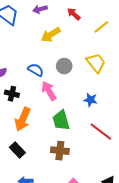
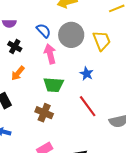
gray circle: (64, 66) -> (71, 35), size x1.6
orange arrow: (23, 119) -> (18, 73), size x0.7
green trapezoid: (61, 120) -> (53, 85), turned -85

